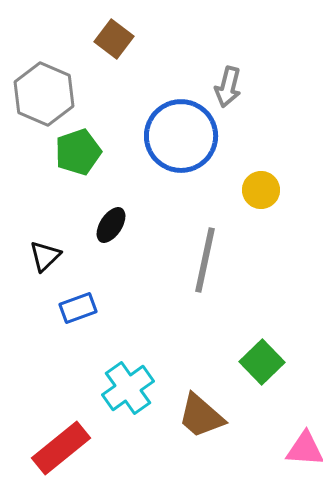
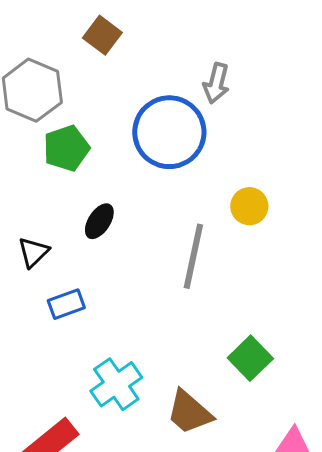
yellow circle: (261, 190) -> (249, 206), moved

